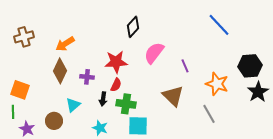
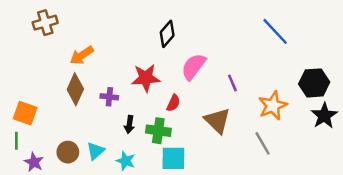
brown cross: (24, 37) -> (45, 23), moved
orange star: (217, 84) -> (273, 106), turned 30
red semicircle: (116, 85) -> (173, 103), moved
cyan triangle: (73, 105) -> (95, 151), moved

